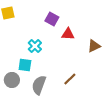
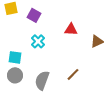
purple square: (52, 19) -> (34, 15), moved
cyan square: (25, 65) -> (15, 57), moved

